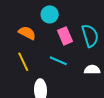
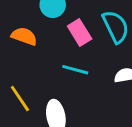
yellow line: (23, 62) -> (20, 98), moved

